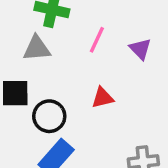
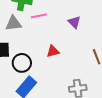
pink line: (97, 40) -> (39, 16), moved, turned 56

